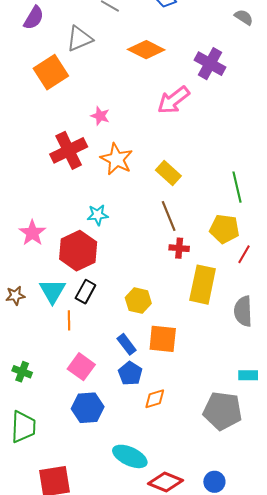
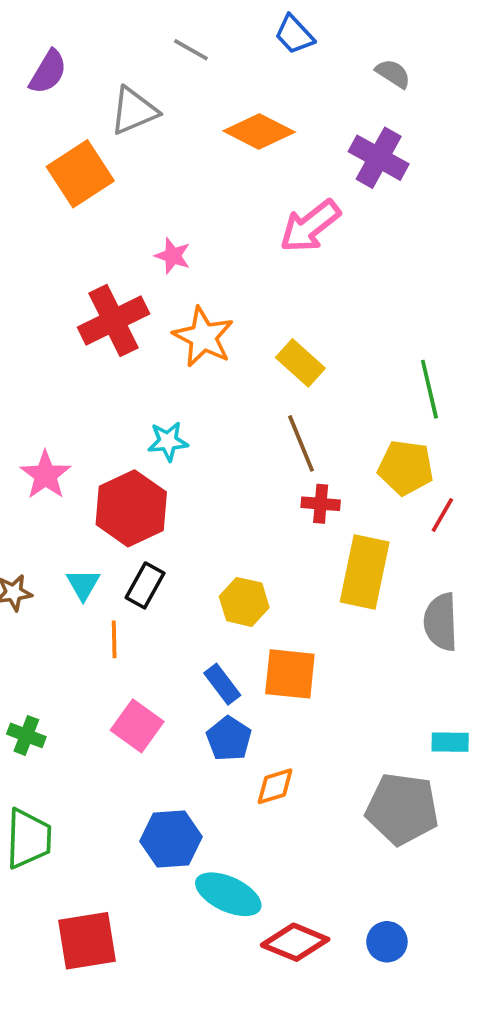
gray semicircle: (244, 17) -> (393, 74), moved
cyan triangle: (52, 291) -> (83, 584), size x0.7
blue hexagon: (88, 408) -> (171, 839), moved

